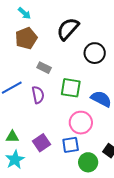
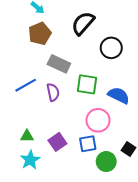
gray rectangle: (44, 68) -> (59, 64), size x1.5

